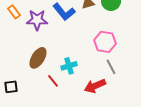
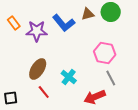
cyan cross: (69, 66) -> (69, 77), turned -35
red line: (53, 81) -> (44, 92), moved

